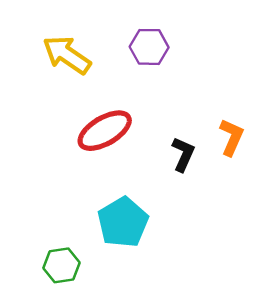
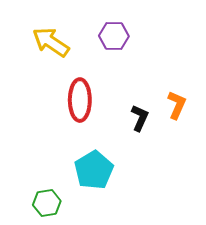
red ellipse: (105, 131) -> (80, 100), turned -60

